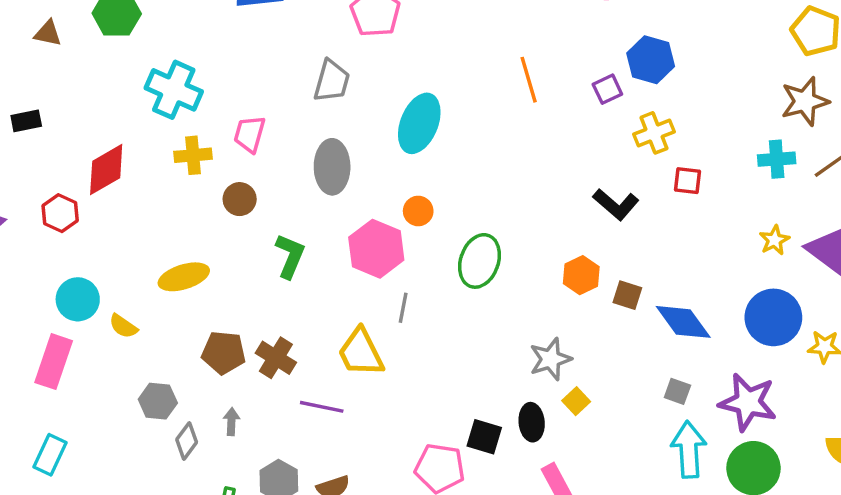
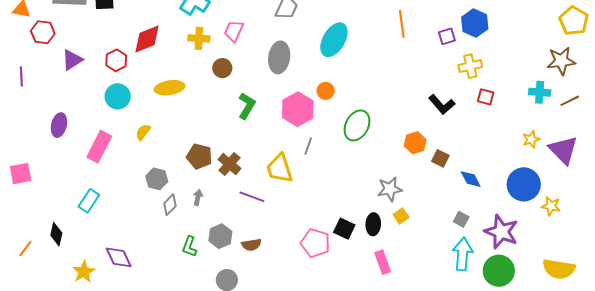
yellow ellipse: (184, 277) -> (170, 88), moved
cyan circle: (78, 299) -> (118, 96), moved
blue diamond: (683, 322) -> (471, 179), size x0.7
yellow semicircle: (123, 326) -> (143, 132), turned 84

